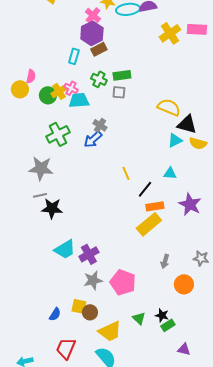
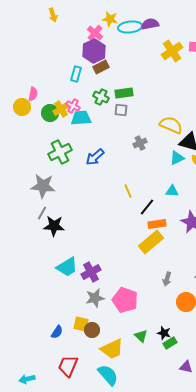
gray cross: (100, 125) -> (140, 143), moved, turned 32
gray line: (40, 195) -> (42, 213), turned -48

